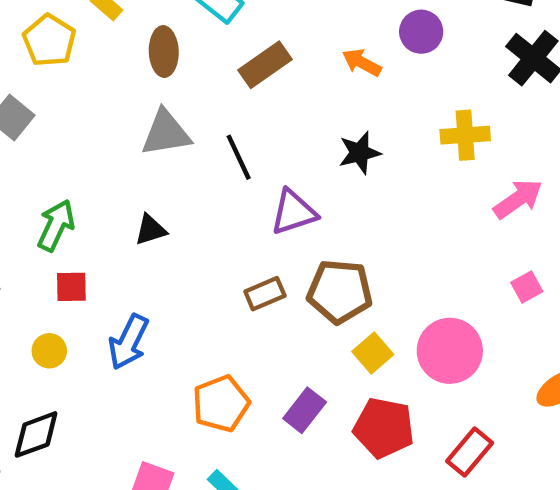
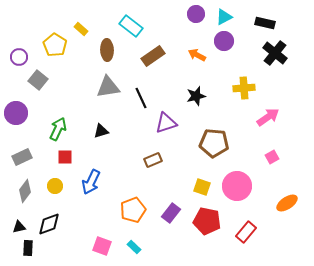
brown pentagon: (340, 291) -> (214, 143), moved
yellow square: (373, 353) -> (202, 187), turned -30

